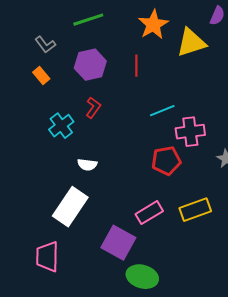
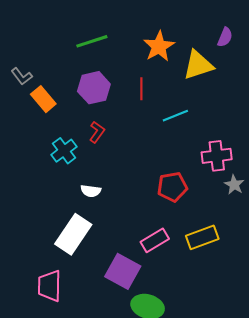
gray L-shape: (45, 45) -> (22, 76), moved
orange rectangle: (41, 76) -> (43, 99), size x1.4
cyan line: (162, 111) -> (175, 116), moved
pink cross: (190, 132) -> (217, 156), moved

